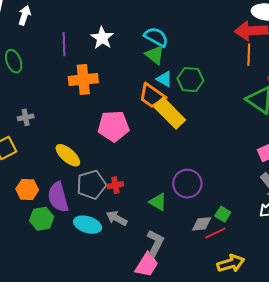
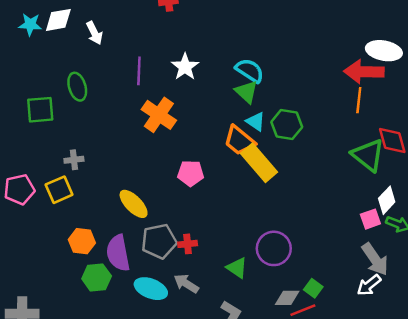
white arrow: (25, 15) -> (94, 33), turned 132
orange cross: (83, 80) -> (159, 115), turned 36
gray cross: (26, 117) -> (74, 160), moved
pink pentagon: (113, 126) -> (191, 173), size x0.7

